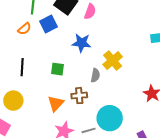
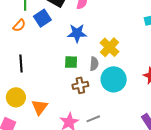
green square: (57, 69) -> (71, 62), moved
orange triangle: (56, 103) -> (40, 107), moved
cyan circle: (110, 118) -> (114, 79), moved

